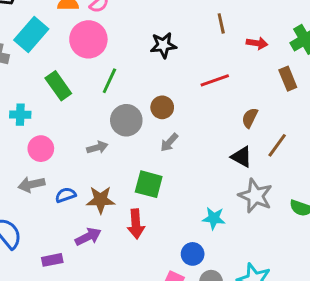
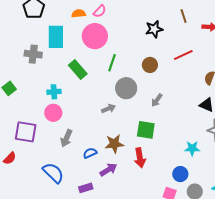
cyan rectangle: (31, 35) -> (56, 37), turned -35
black star: (163, 45) -> (154, 29), moved
brown circle: (162, 107) -> (150, 65), moved
pink circle: (41, 149) -> (53, 113), moved
gray arrow: (31, 184) -> (66, 138), turned -48
blue semicircle: (66, 195) -> (90, 153), moved

